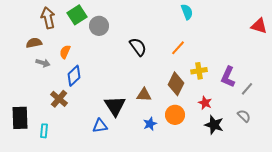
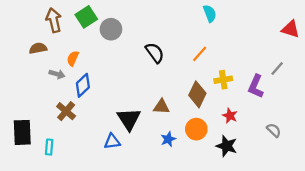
gray arrow: (43, 63) -> (57, 74), moved
gray line: (247, 89) -> (277, 68), moved
black star: (214, 125) -> (227, 146), moved

